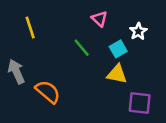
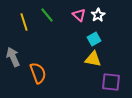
white star: (138, 31) -> (98, 15), moved
green line: (82, 48) -> (47, 15), moved
orange semicircle: (48, 92) -> (38, 73), turned 30

